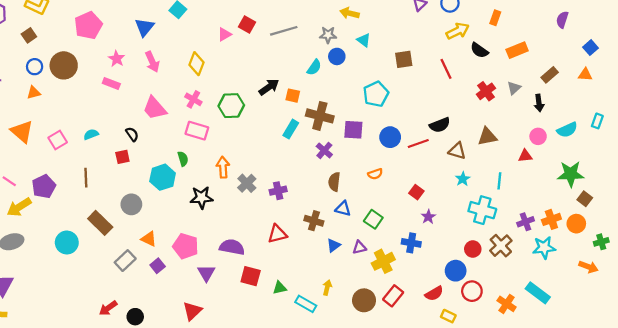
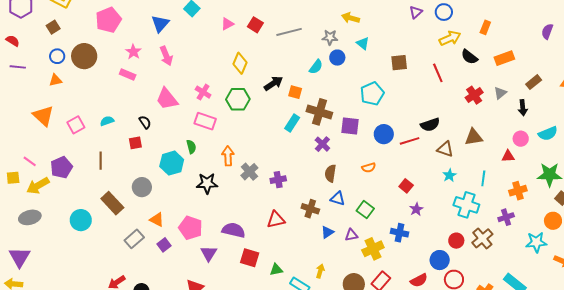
pink triangle: (224, 34) -> (227, 24), moved
yellow diamond: (196, 64) -> (240, 63), moved
orange cross: (551, 219) -> (518, 191), moved
cyan star: (544, 248) -> (536, 242), moved

